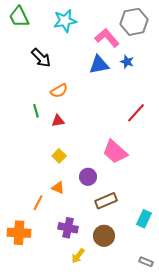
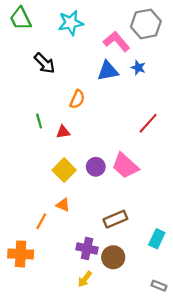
orange semicircle: (59, 91) -> (77, 99), moved, turned -36
yellow square: (59, 156) -> (64, 170), size x1.5
purple circle: (88, 177) -> (96, 167), moved
purple cross: (68, 228) -> (87, 249), moved

